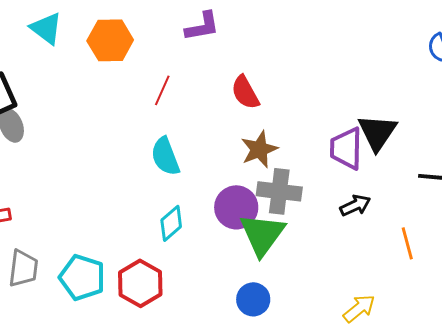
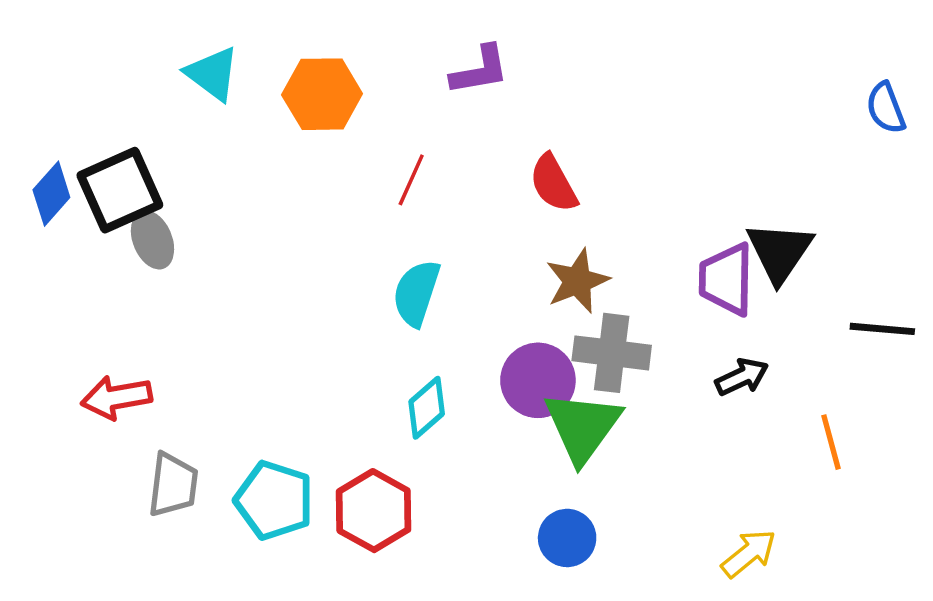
cyan semicircle: (165, 156) -> (416, 293), turned 39

